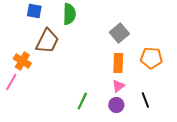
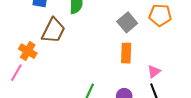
orange pentagon: (151, 58) -> (160, 15), moved
pink triangle: (118, 86) -> (154, 72), moved

